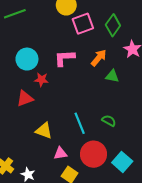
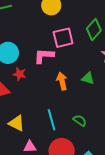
pink square: (83, 24) -> (63, 38), moved
orange arrow: (99, 58) -> (62, 81), moved, turned -60

